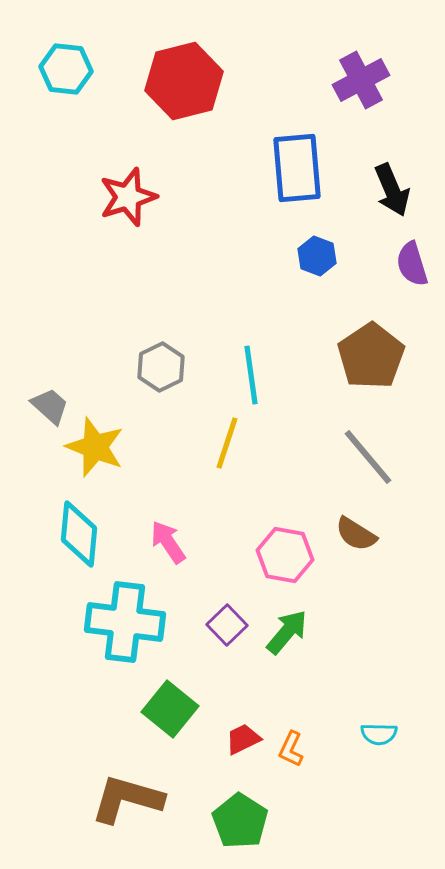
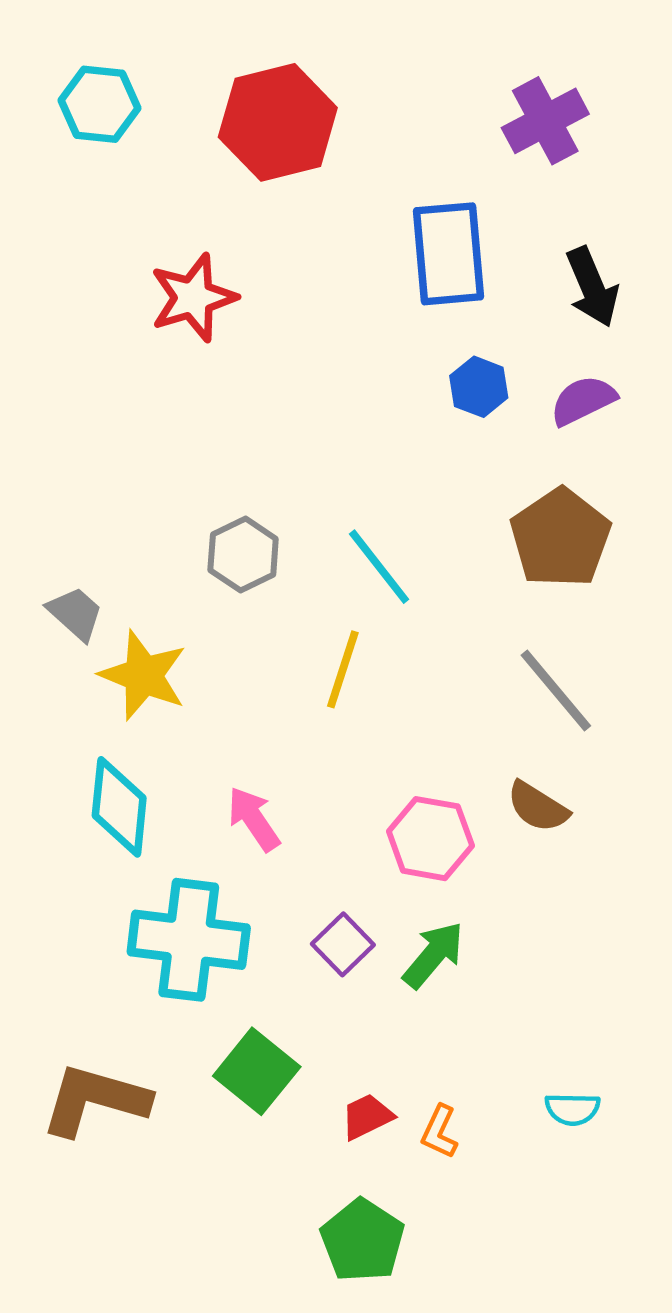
purple semicircle: (412, 264) -> (583, 400), moved, turned 81
cyan line: (251, 375) -> (379, 567), turned -30
brown L-shape: (127, 799) -> (95, 1100), moved

